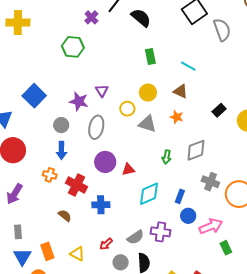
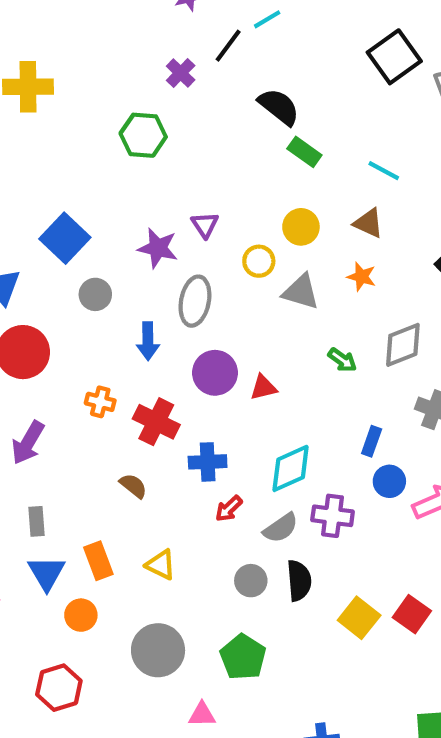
black semicircle: (141, 18) -> (279, 107), moved
green rectangle: (150, 56) -> (304, 152), turned -42
gray circle: (61, 125) -> (95, 294), moved
blue arrow: (61, 150) -> (148, 341), moved
green arrow: (167, 157) -> (342, 360), turned -64
cyan diamond: (149, 194) -> (291, 468), moved
red arrow: (106, 244) -> (229, 509), moved

